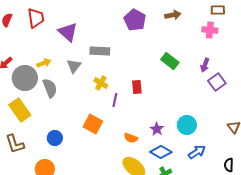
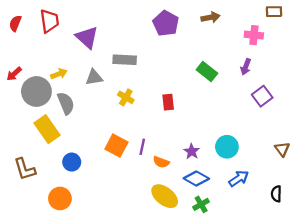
brown rectangle: (218, 10) -> (274, 12), moved
purple arrow: (205, 65) -> (246, 67), moved
gray triangle: (74, 66) -> (94, 77), turned 42
purple line: (115, 100) -> (142, 147), moved
yellow rectangle: (20, 110) -> (47, 129), moved

